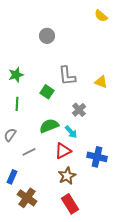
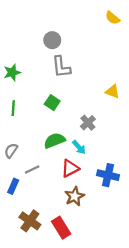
green star: (16, 75) -> (12, 73), moved
gray L-shape: (67, 76) -> (61, 67), moved
green line: (17, 104) -> (13, 108), moved
blue rectangle: (12, 177) -> (13, 186), moved
red rectangle: (70, 204) -> (61, 228), moved

